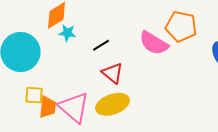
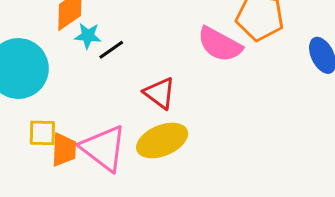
black line: (101, 45) -> (111, 50), moved

